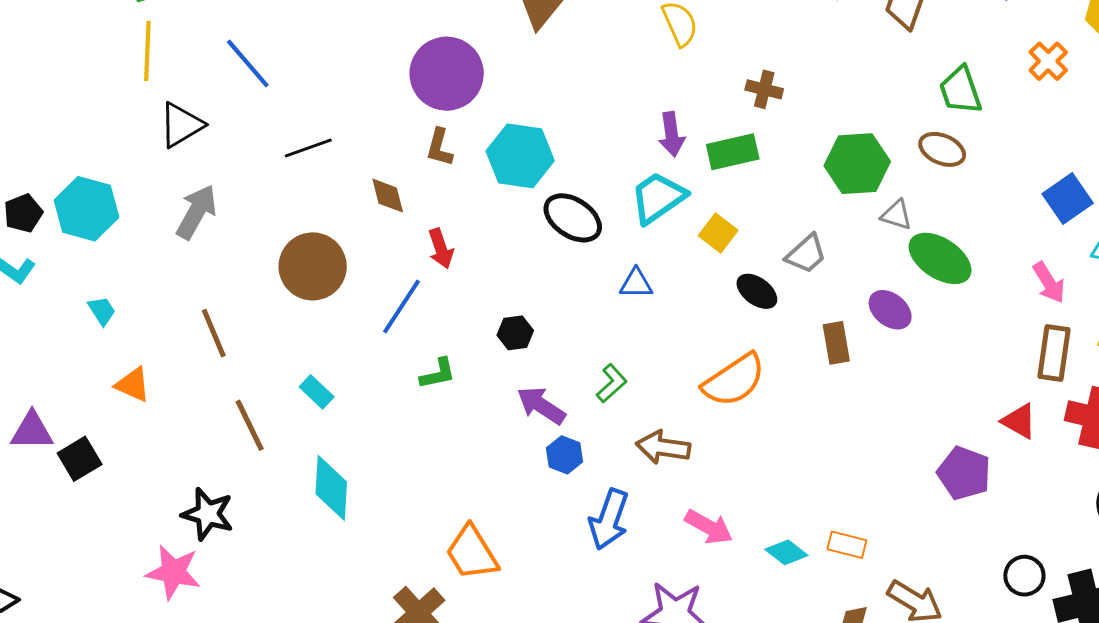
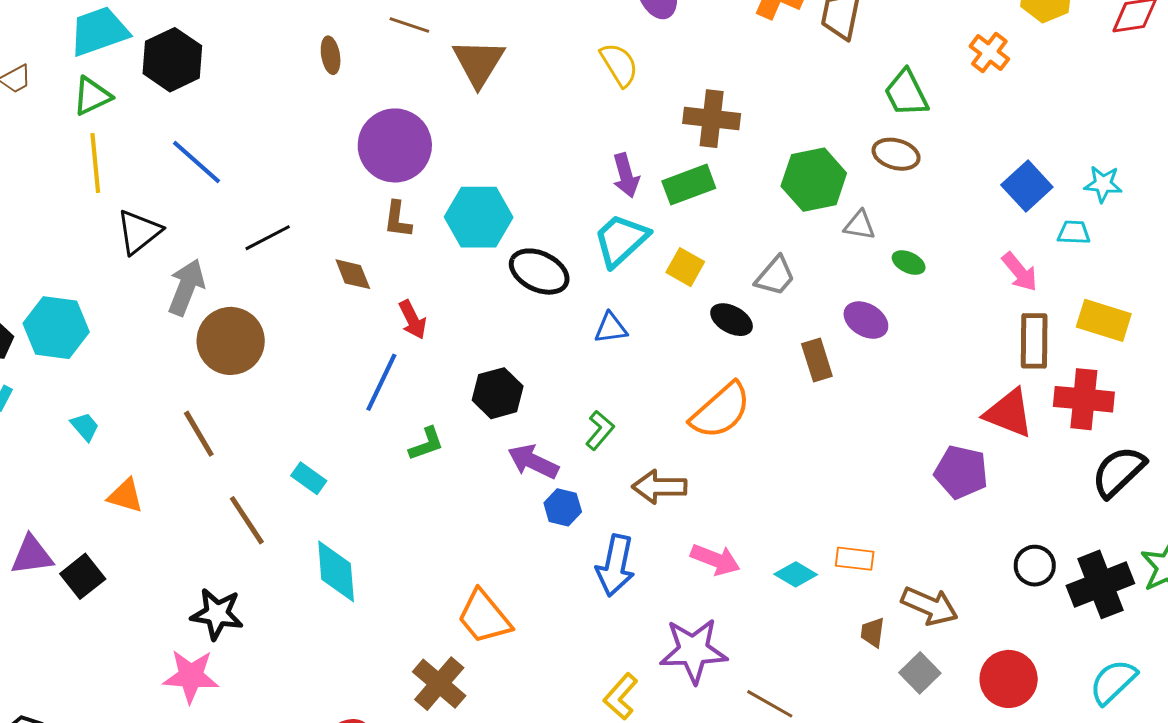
brown cross: (764, 89) -> (712, 119), size x1.5
gray arrow: (196, 212) -> (186, 287), moved
green ellipse: (940, 258) -> (909, 263), size x0.5
brown circle: (313, 266) -> (231, 341), moved
black hexagon: (515, 333) -> (498, 393), size x1.4
red triangle: (1019, 421) -> (1009, 413), size x1.4

